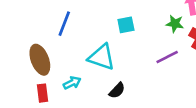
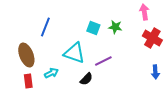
green star: (175, 24) -> (115, 27), moved
cyan square: (126, 25) -> (93, 28), turned 32
purple line: (167, 57) -> (103, 61), moved

